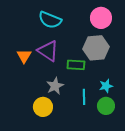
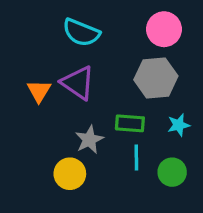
green rectangle: (76, 65) -> (130, 123), moved
cyan star: (106, 86) -> (179, 125), moved

